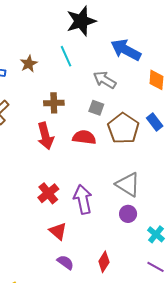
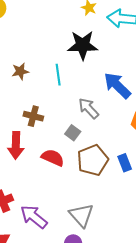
purple arrow: (83, 199) -> (34, 217), turned -56

